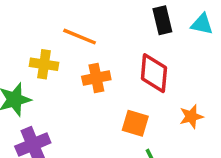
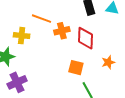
orange cross: (96, 78) -> (62, 31), moved

